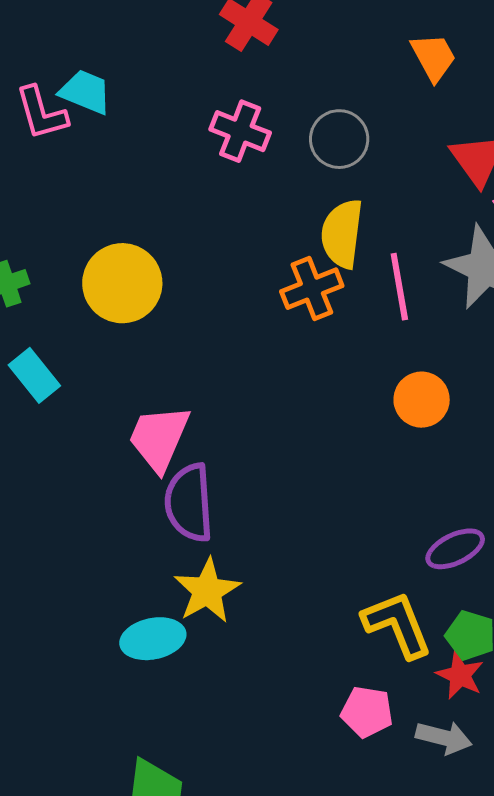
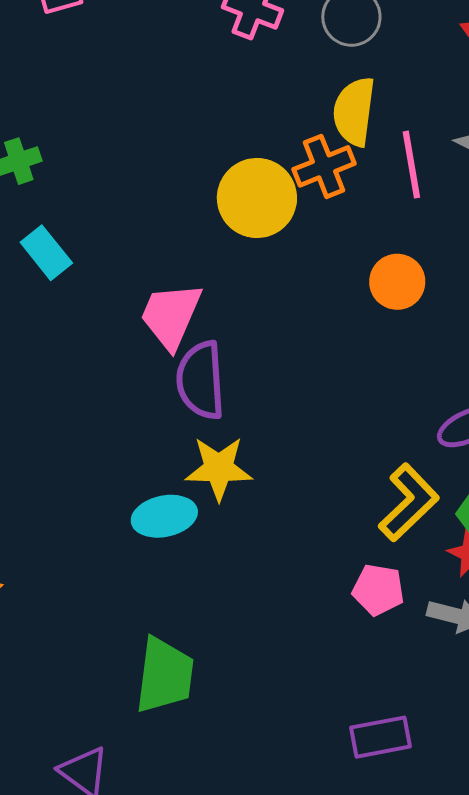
yellow circle: (122, 283) -> (257, 198), moved
orange circle: (422, 400) -> (397, 282), moved
yellow star: (207, 591) -> (219, 468), turned 30
yellow L-shape: (397, 625) -> (409, 503), turned 68

